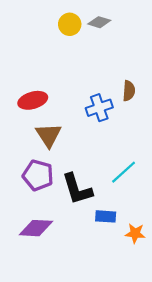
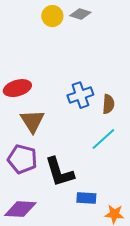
brown semicircle: (129, 91) -> (108, 104), moved
cyan line: (124, 172) -> (103, 139), moved

